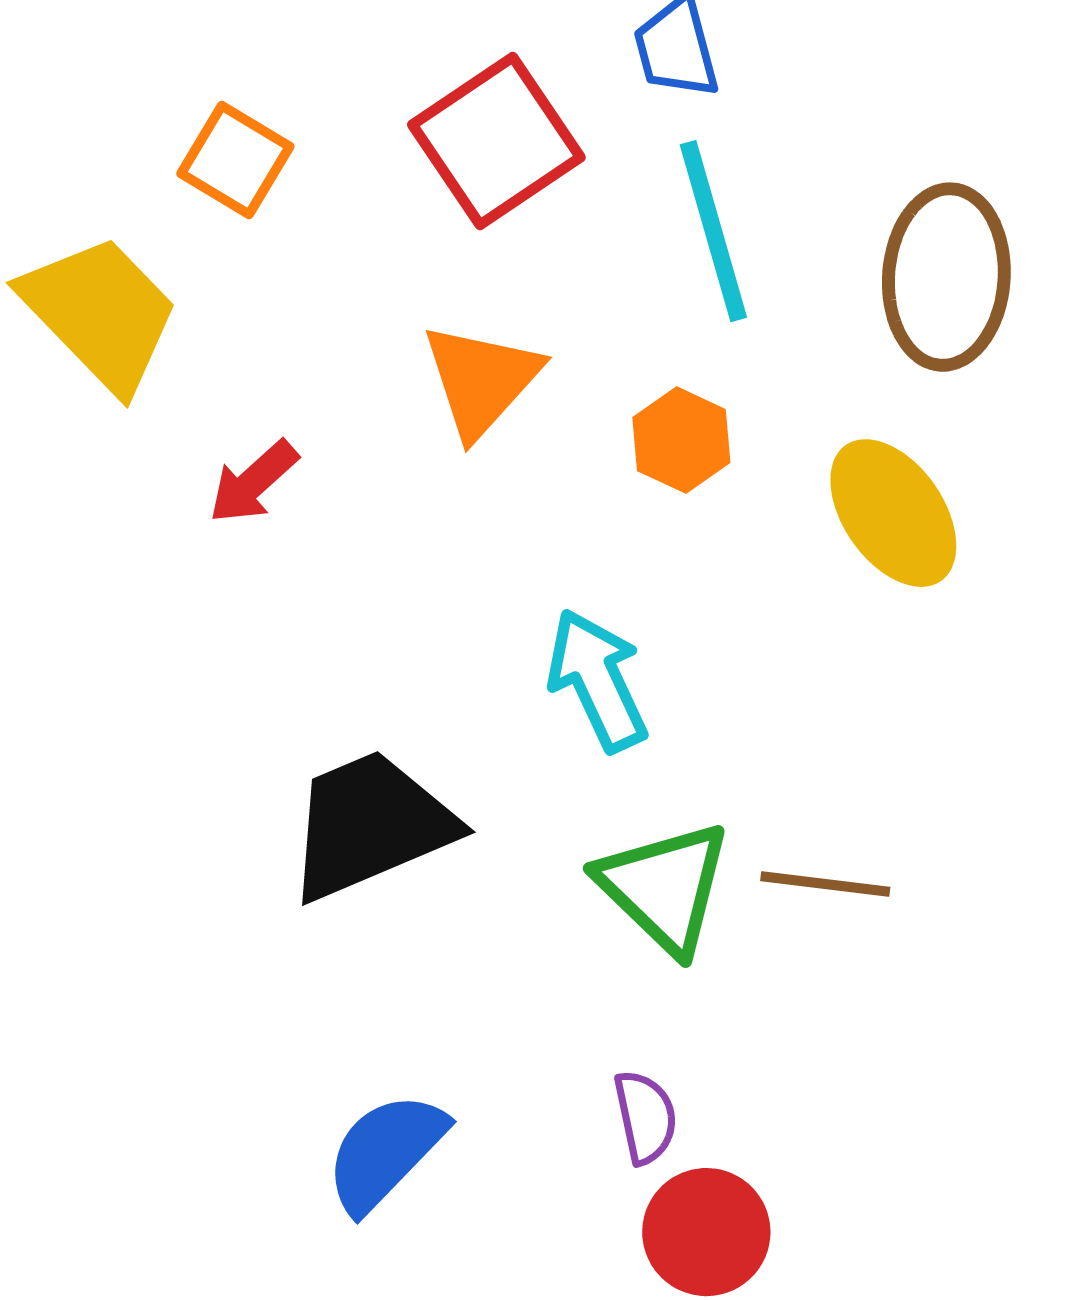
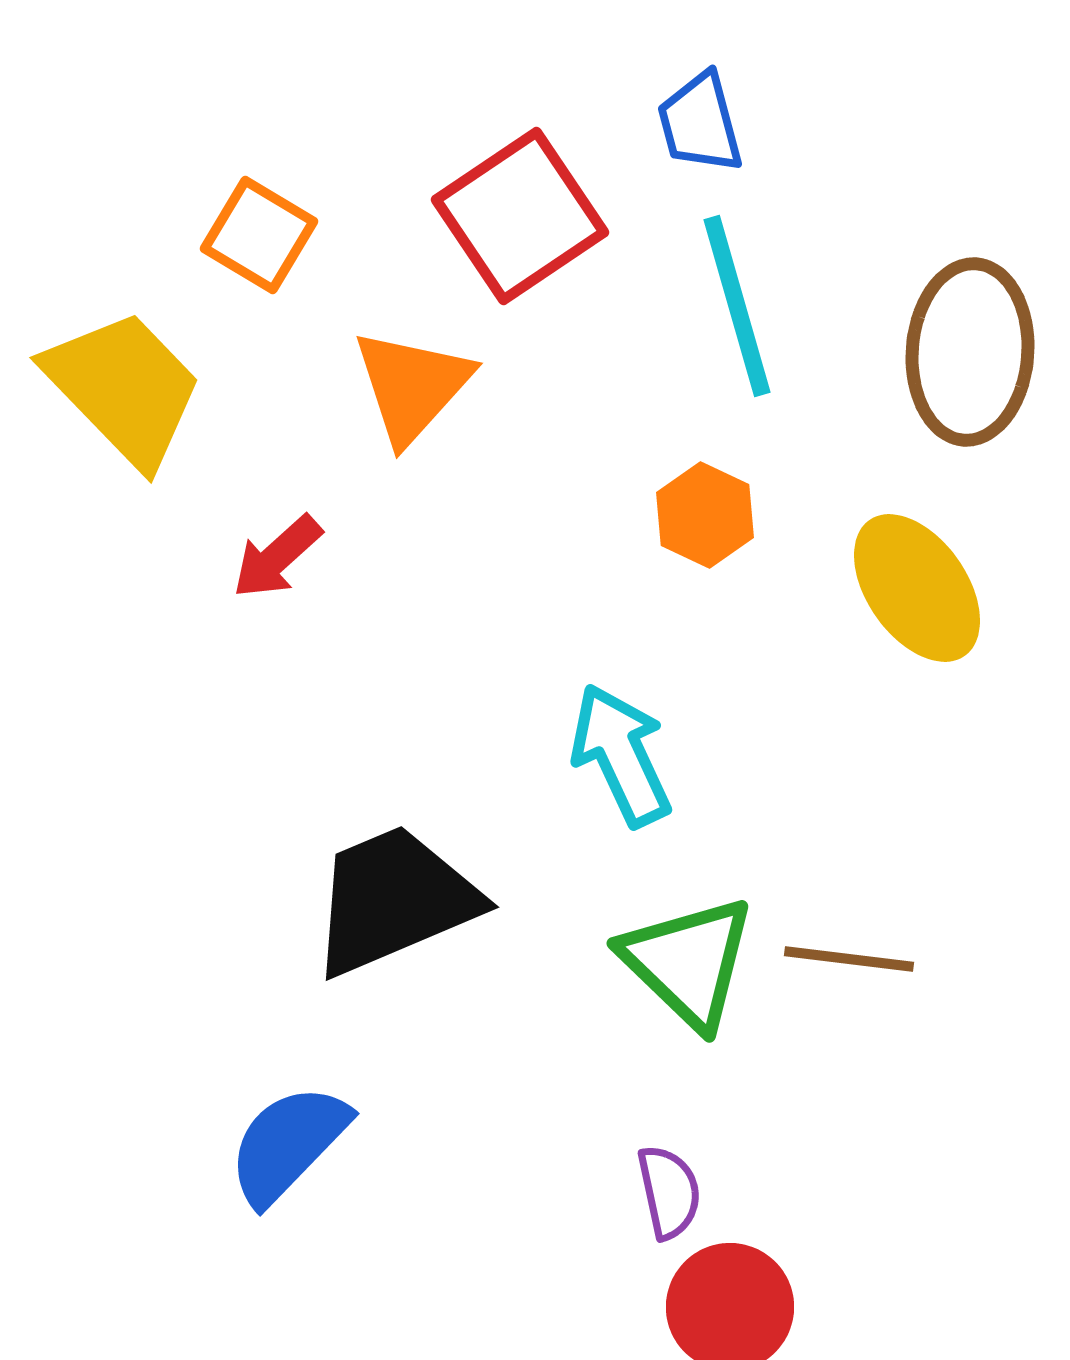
orange triangle: (481, 380) -> (412, 386), moved
blue semicircle: (385, 1152) -> (288, 1144), moved

